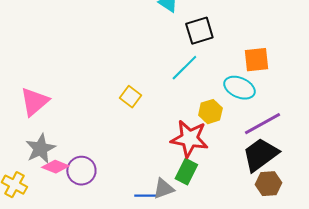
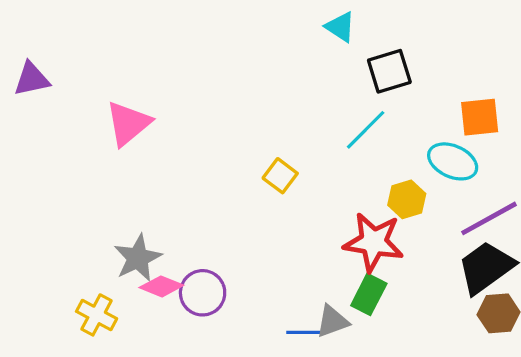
pink triangle: (34, 102) -> (128, 123), moved

